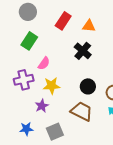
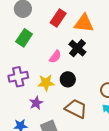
orange triangle: (89, 26) -> (84, 23), size x1.5
pink semicircle: (44, 63) -> (55, 57), moved
black circle: (88, 86) -> (68, 79), moved

